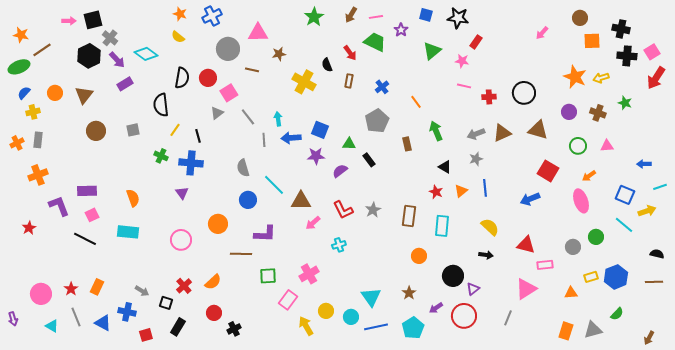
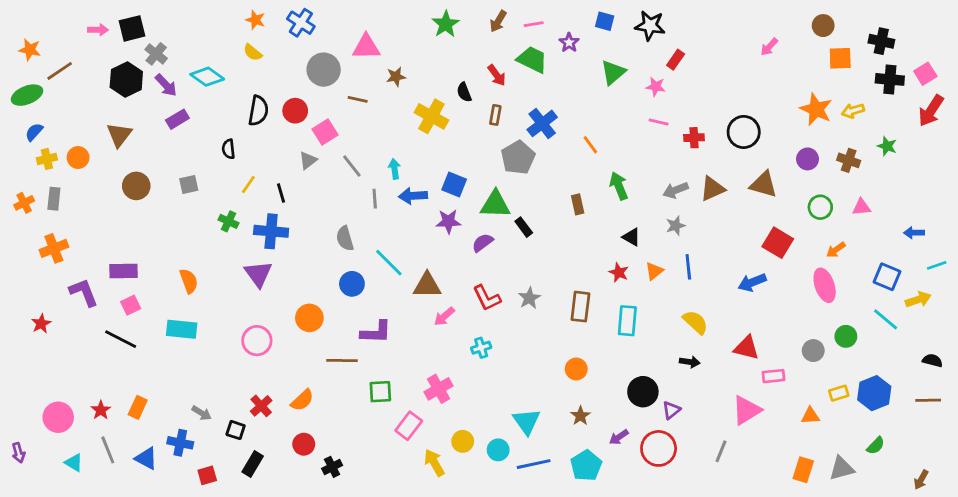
blue cross: (212, 16) -> (301, 23), turned -30
blue cross: (382, 87) -> (542, 123), size x1.5
orange circle: (55, 93) -> (78, 158), moved
black semicircle: (161, 105) -> (228, 149), size x0.6
gray pentagon: (377, 121) -> (518, 158), moved
green triangle: (349, 144) -> (495, 204), size x1.6
purple triangle: (182, 193) -> (258, 274), size x1.5
orange circle: (419, 256) -> (576, 369), moved

